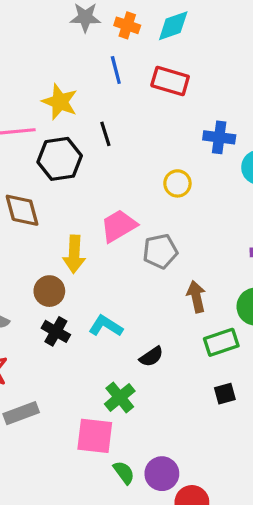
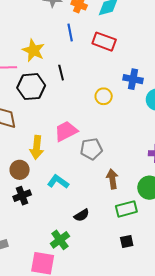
yellow circle: (177, 183) -> (104, 96), moved
cyan L-shape: (106, 326) -> (58, 182), moved
black cross: (56, 331) -> (22, 196), turned 36

